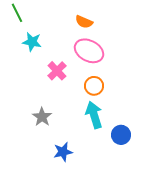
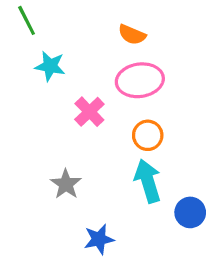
pink ellipse: (89, 51) -> (140, 80), turned -36

